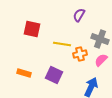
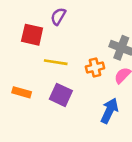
purple semicircle: (79, 15) -> (58, 16), moved
yellow line: (62, 44) -> (56, 62), moved

